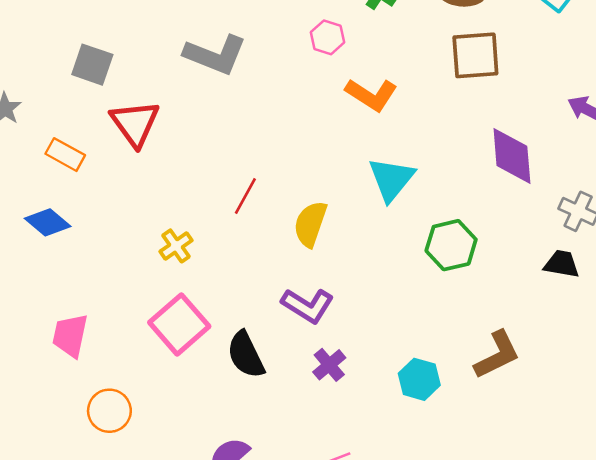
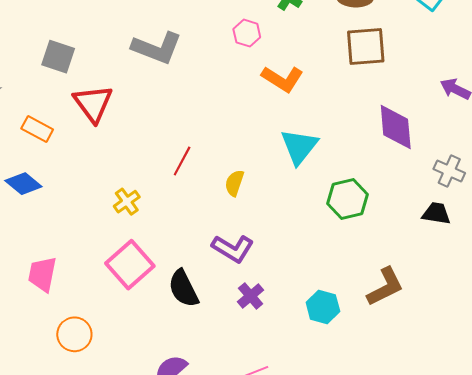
yellow semicircle: (310, 224) -> (234, 183), size x0.7

